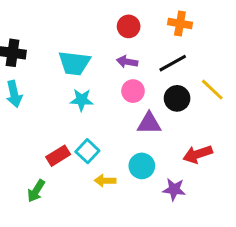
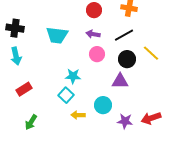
cyan star: (82, 100) -> (73, 76), moved
purple triangle: (149, 123) -> (120, 81), moved
red arrow: (198, 154) -> (151, 118), moved
red rectangle: (58, 156) -> (24, 89), moved

